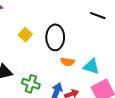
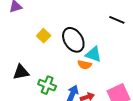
black ellipse: (55, 37) -> (73, 40), turned -35
cyan triangle: (91, 66) -> (93, 54), moved

